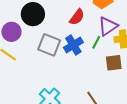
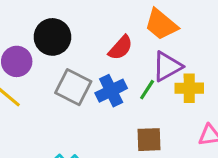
brown square: (114, 63) -> (149, 140), moved

